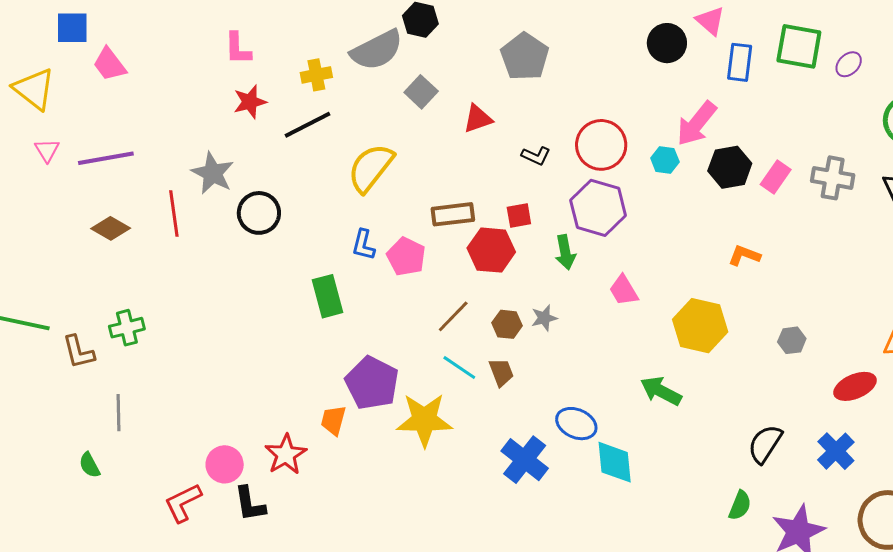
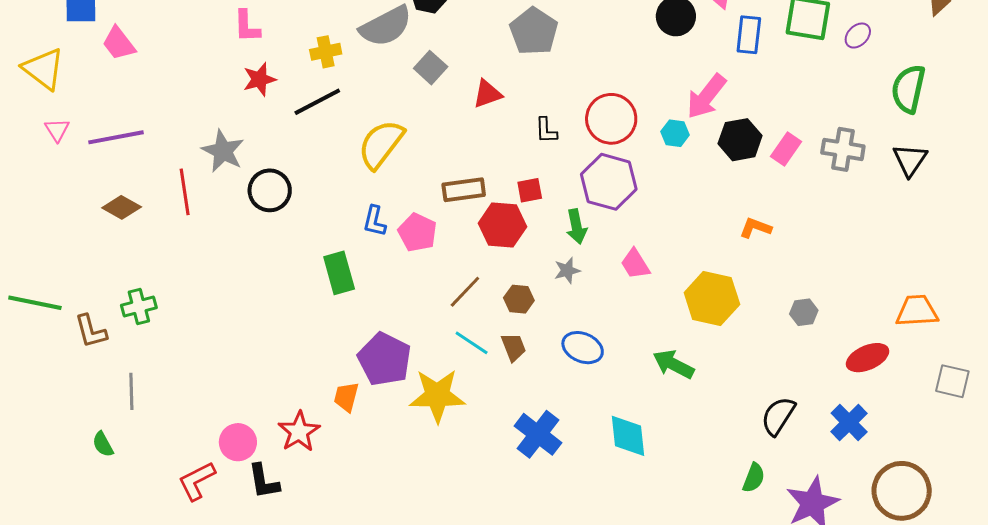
black L-shape: (536, 156) -> (546, 130), turned 64
gray star: (544, 318) -> (567, 270), moved
blue ellipse: (576, 424) -> (583, 348), moved

